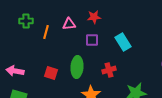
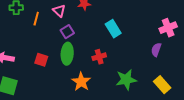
pink triangle: (69, 24) -> (59, 11), turned 48
purple square: (92, 40) -> (67, 32), moved, turned -32

